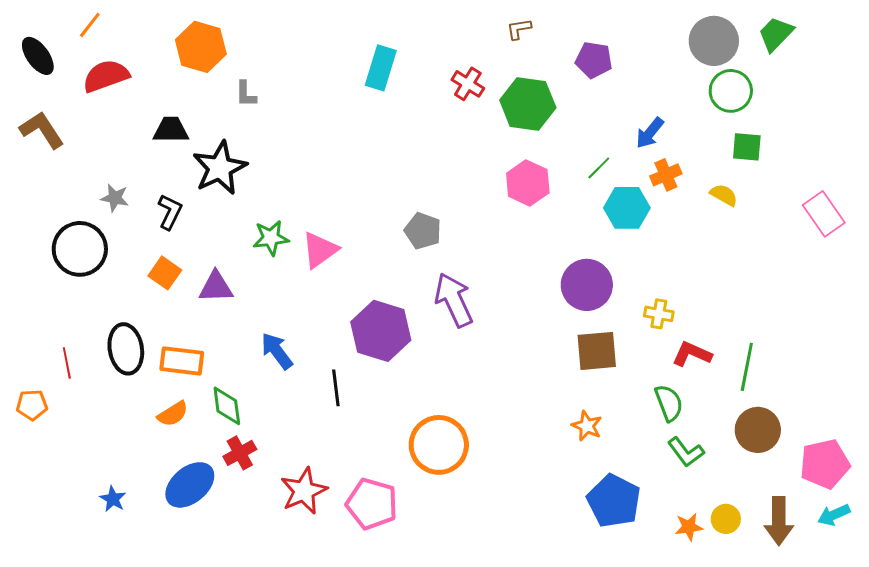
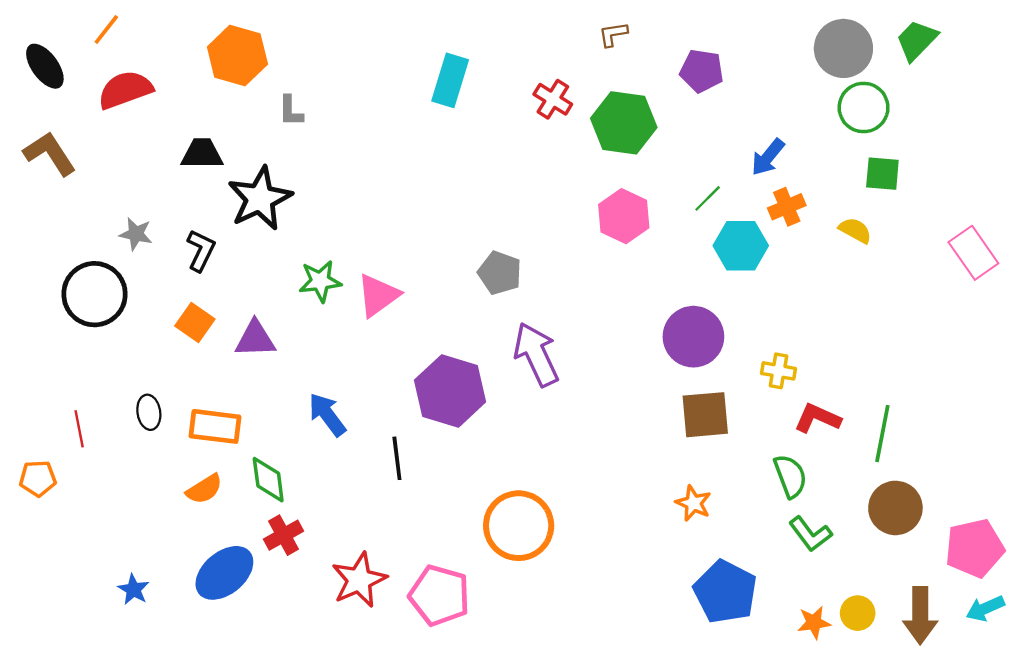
black ellipse: (126, 349) -> (149, 412), size x0.6

